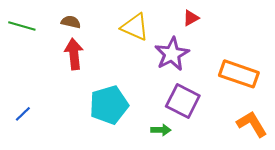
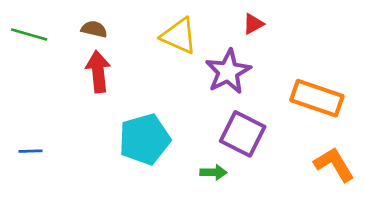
blue line: (23, 114) -> (30, 151), turned 42

